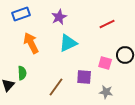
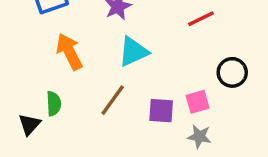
pink square: (105, 63) -> (198, 102), moved, turned -32
brown line: (56, 87) -> (113, 100), moved

